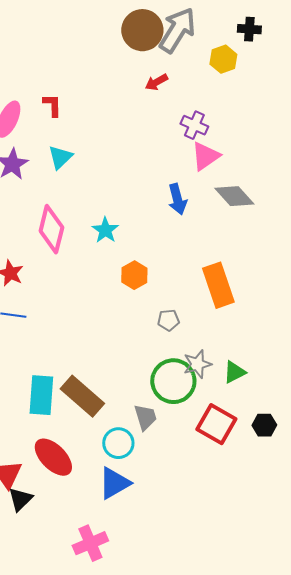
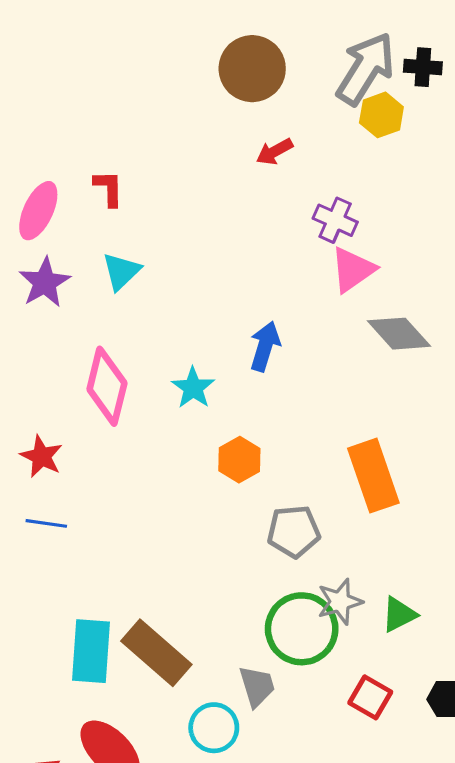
gray arrow: (177, 30) -> (365, 69), moved
blue arrow: (177, 199) -> (265, 346), moved, turned -148
gray pentagon: (168, 320) -> (294, 531), size x1.5
red square: (216, 424) -> (370, 697), size x0.7

